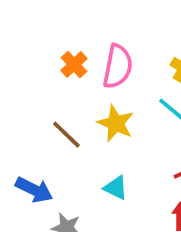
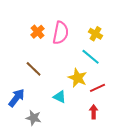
yellow star: (116, 123) -> (78, 78), moved
blue arrow: (34, 190) -> (17, 98), turned -78

